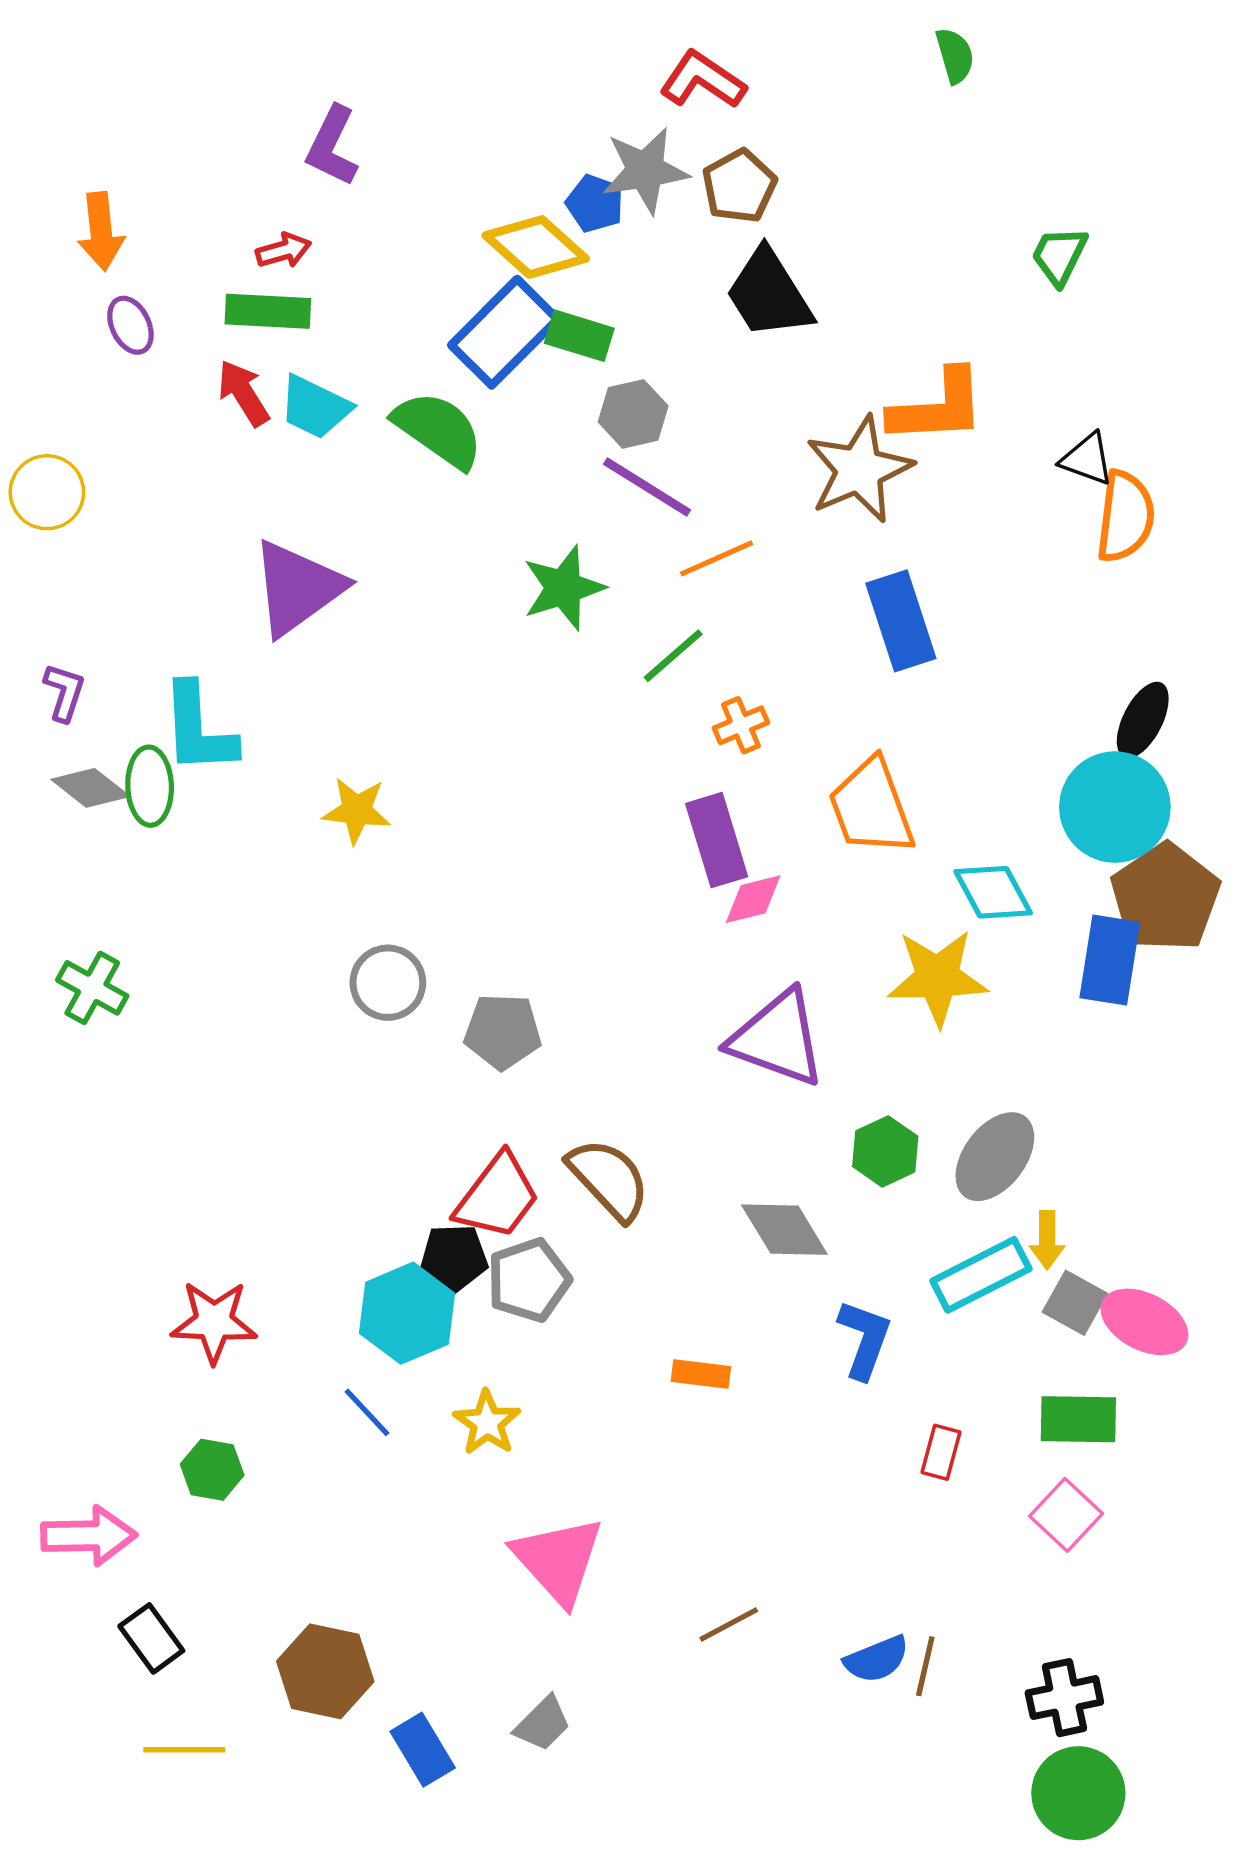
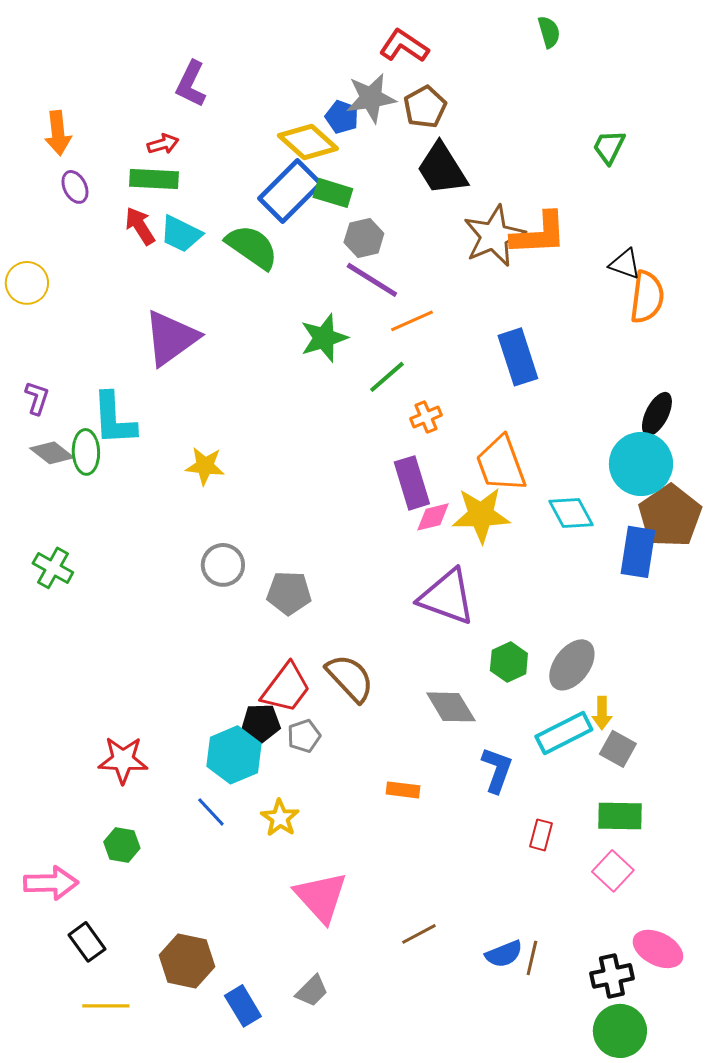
brown star: (859, 470) -> (494, 236), moved
yellow star: (937, 977) -> (481, 515), moved
gray pentagon: (529, 1280) -> (304, 736), size x0.7
pink ellipse: (1144, 1322) -> (658, 949), moved

